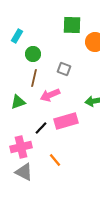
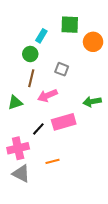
cyan rectangle: (17, 36) -> (41, 36), moved
orange line: (55, 160) -> (53, 161), turned -64

